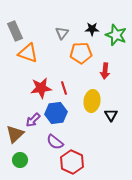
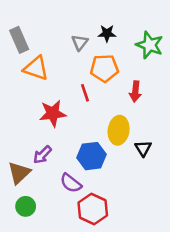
black star: (92, 29) -> (107, 33), moved
red line: (64, 88) -> (85, 93), moved
blue hexagon: (56, 113) -> (91, 156), moved

